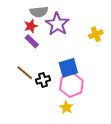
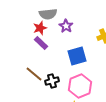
purple star: (57, 24) -> (66, 26), size x0.6
blue square: (68, 68) -> (77, 56), moved

